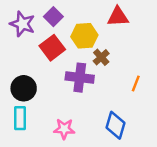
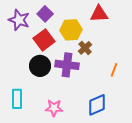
black circle: (24, 88) -> (40, 66), moved
blue diamond: (115, 125) -> (97, 105), turned 50

